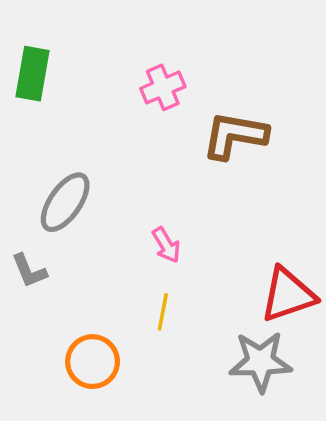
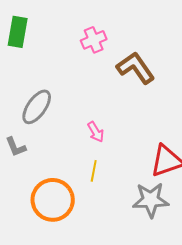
brown L-shape: (235, 135) -> (136, 68), turned 45
orange circle: (93, 362) -> (53, 200), size x1.4

